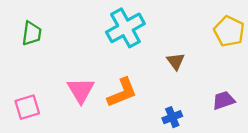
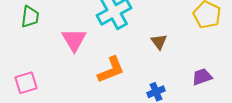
pink triangle: (81, 90) -> (74, 40), moved

